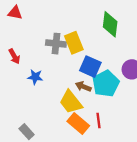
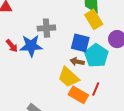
yellow rectangle: (74, 43) -> (94, 19), moved
blue star: (35, 77) -> (31, 46), moved, size x1.6
red line: (98, 120) -> (96, 89), turned 40

